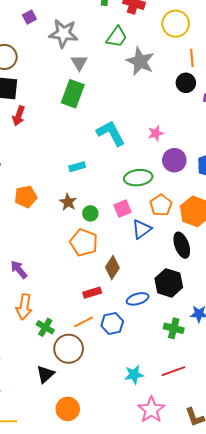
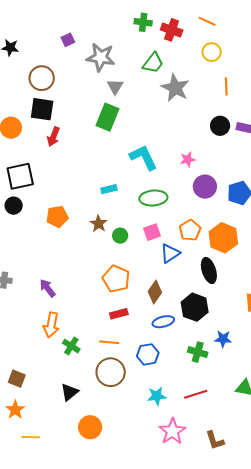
yellow circle: (176, 24) -> (212, 52), size x0.7
black circle: (186, 83) -> (220, 126), moved
green ellipse: (138, 178) -> (153, 198), moved
orange pentagon: (84, 242) -> (116, 279), moved
brown diamond: (112, 267) -> (155, 292), moved
orange line: (84, 322) -> (109, 342), turned 30
blue hexagon: (112, 324) -> (148, 354), moved
brown circle: (69, 349) -> (111, 372), moved

